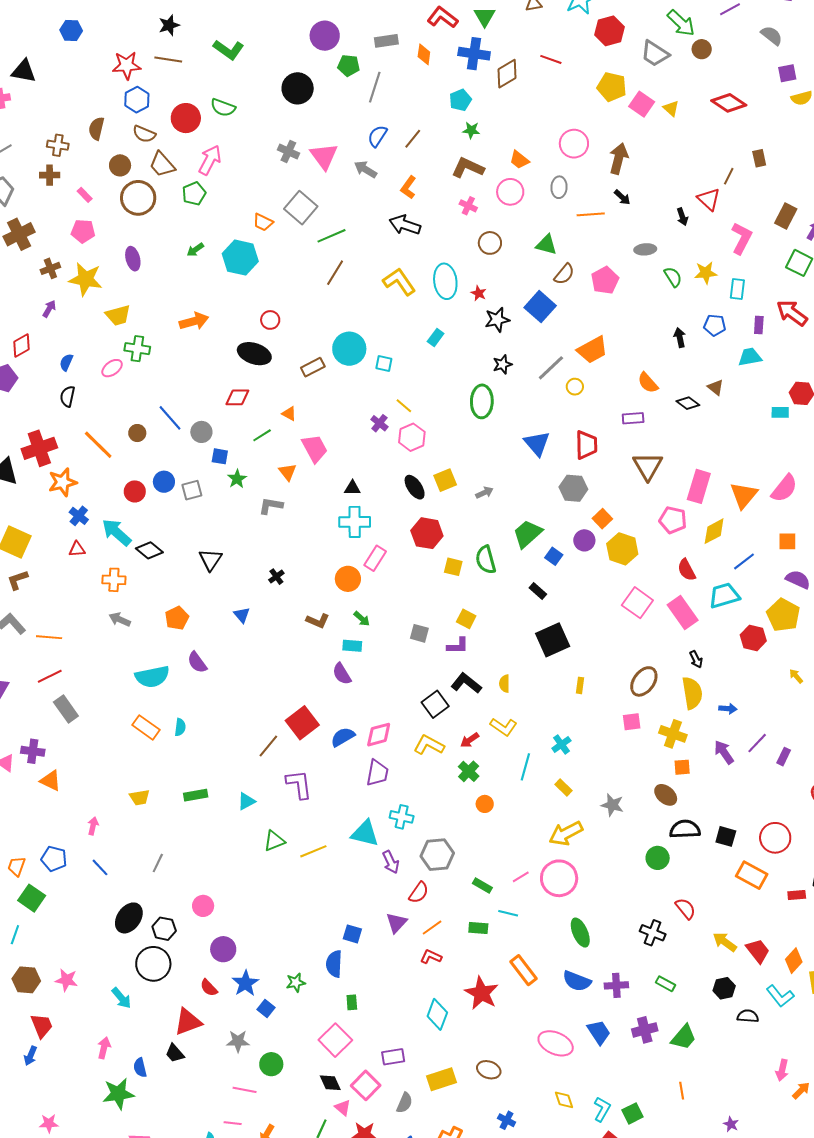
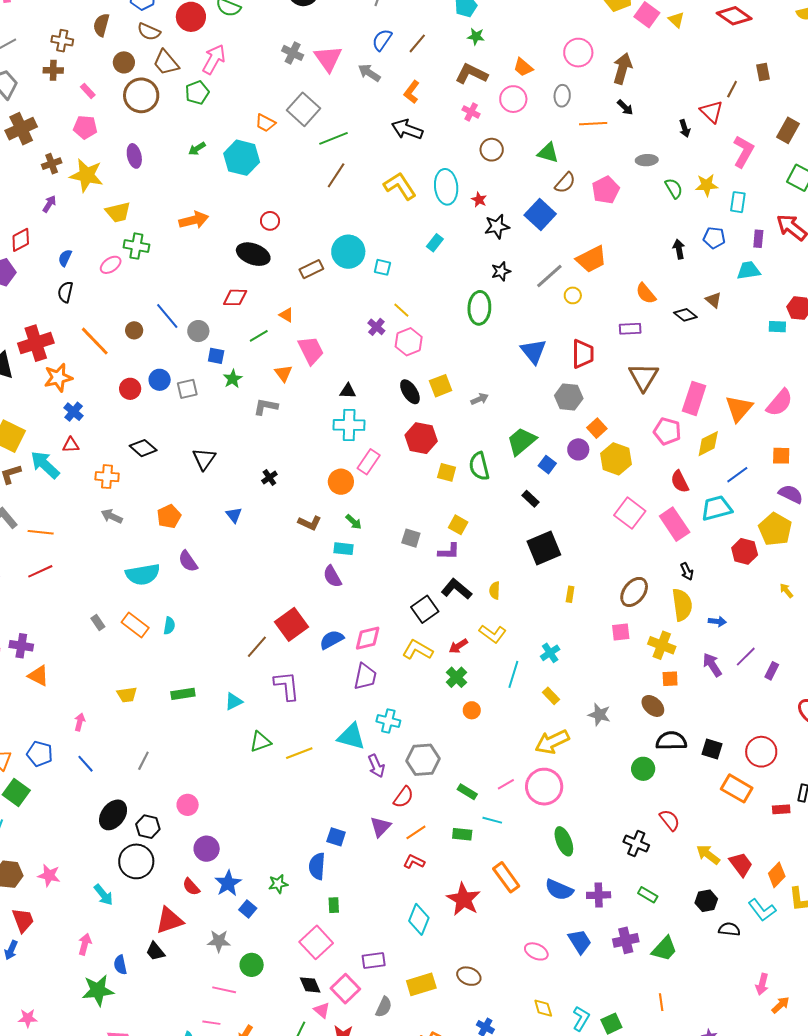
cyan arrow: (117, 532) -> (45, 465), moved
gray rectangle: (66, 709) -> (98, 623), moved, size x0.6
pink ellipse: (556, 1043) -> (536, 951), size x0.7

